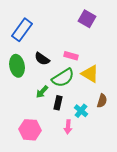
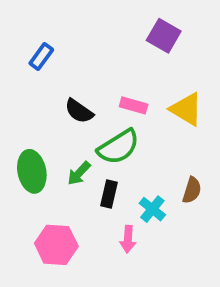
blue rectangle: (22, 30) -> (41, 56), size x0.6
green ellipse: (17, 66) -> (32, 171), moved
yellow triangle: (90, 74) -> (186, 109), moved

